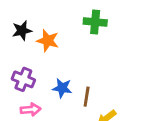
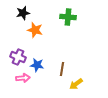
black star: (22, 31) -> (23, 13), moved
blue star: (62, 88) -> (37, 65), moved

